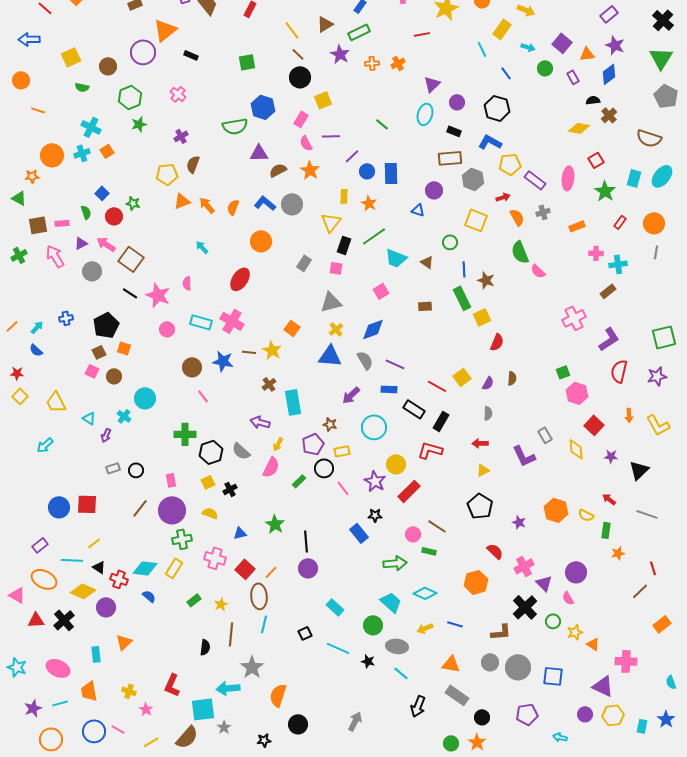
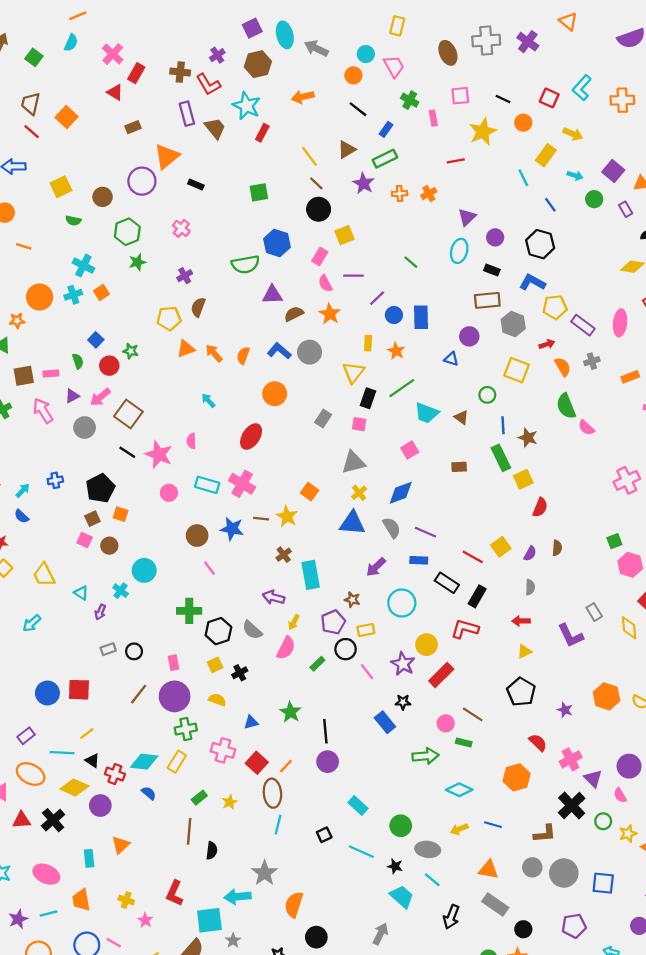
pink arrow: (106, 244) -> (100, 397), turned -72
cyan trapezoid: (391, 602) -> (402, 897), moved
brown line: (231, 634) -> (189, 831), moved

